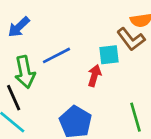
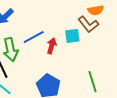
red arrow: (94, 76) -> (52, 46), moved

